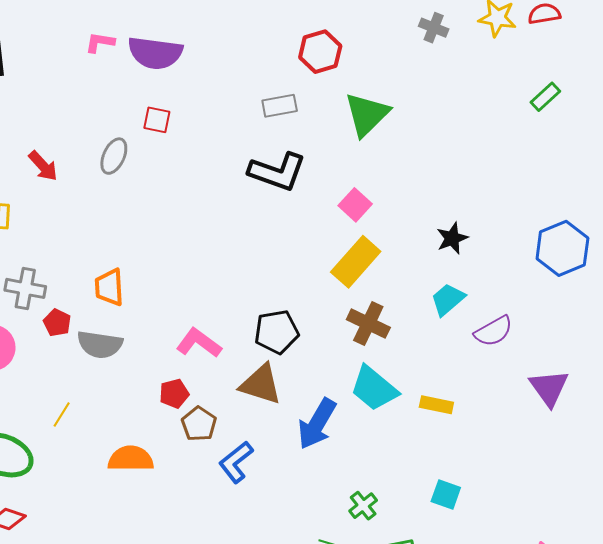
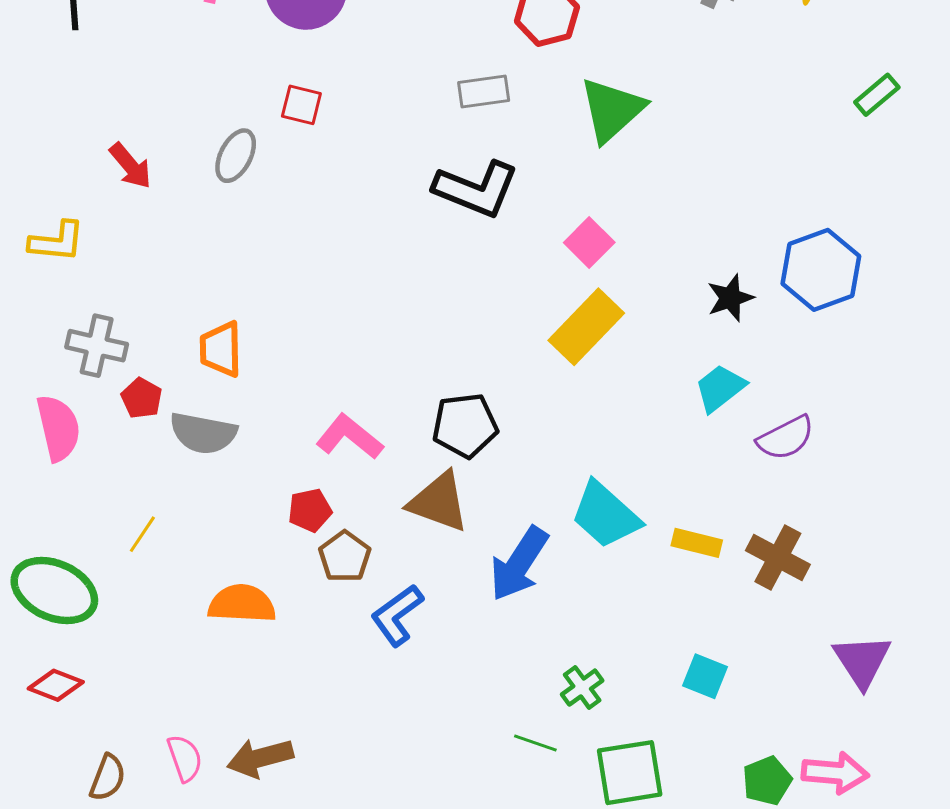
blue hexagon: (562, 248) -> (821, 270), moved
brown cross: (368, 323) -> (778, 558), moved
purple triangle: (549, 388) -> (862, 661), moved

